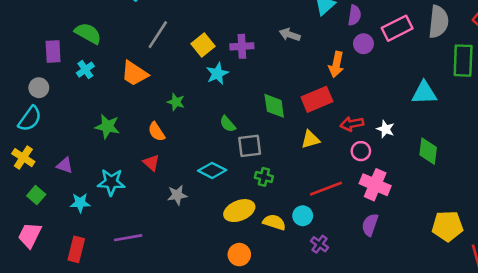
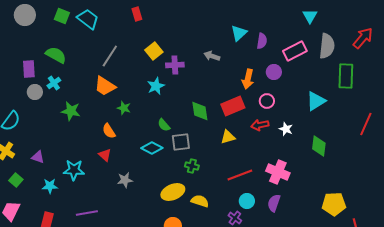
purple circle: (363, 44) -> (274, 72), moved
yellow square: (203, 45) -> (154, 51), moved
orange trapezoid: (135, 73) -> (105, 86), moved
gray circle: (39, 88) -> (35, 92), moved
cyan triangle: (424, 93) -> (316, 101), turned -30
green star: (107, 127) -> (71, 111), moved
pink circle: (361, 151) -> (267, 101), moved
cyan diamond: (212, 170) -> (152, 148), moved
cyan circle: (303, 216) -> (247, 201), moved

